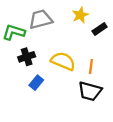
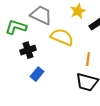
gray trapezoid: (41, 19) -> (41, 15), turned 40
yellow semicircle: (63, 61) -> (62, 37), moved

